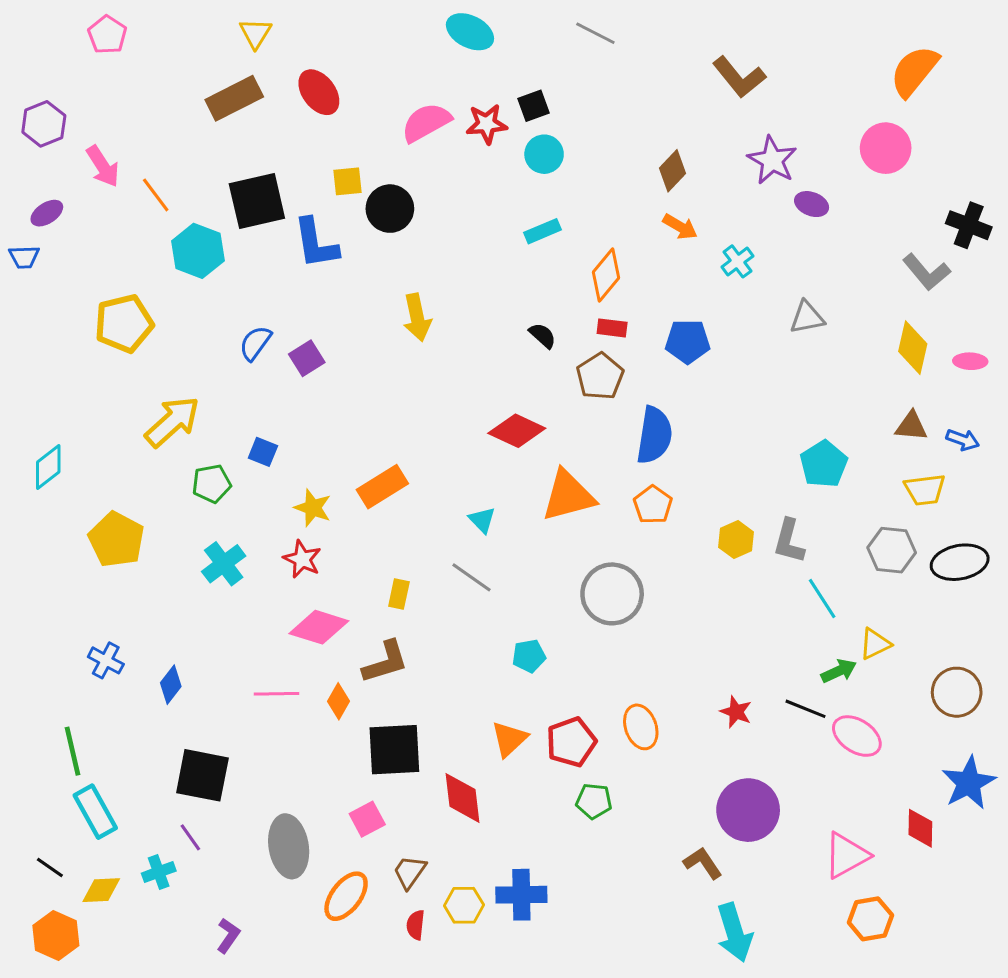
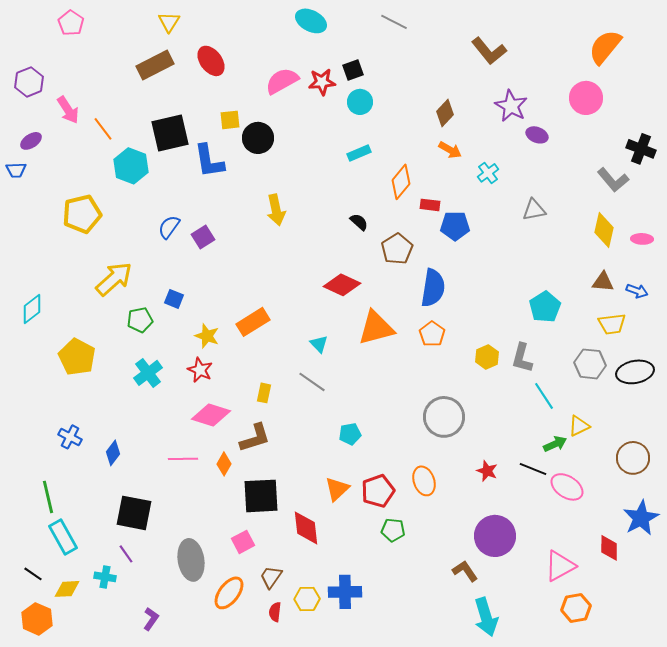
red rectangle: (612, 328) -> (430, 205), moved
gray circle: (612, 594) -> (444, 417), moved
cyan cross: (159, 872) -> (105, 577), turned 30

